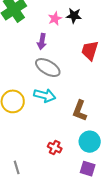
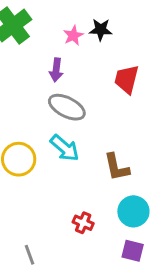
cyan arrow: (45, 96) -> (65, 148), turned 30
brown L-shape: (80, 111) -> (117, 167), turned -30

